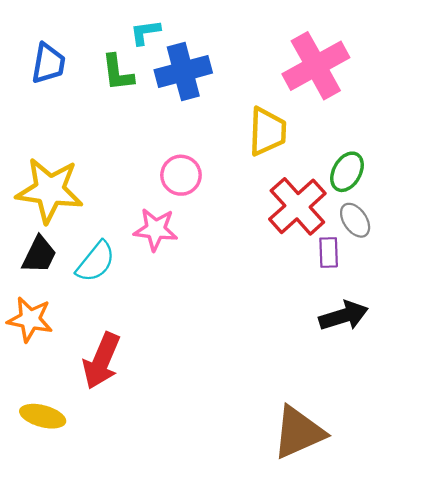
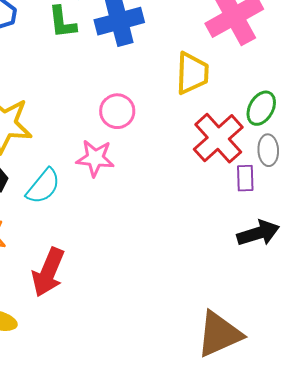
gray ellipse: (355, 220) -> (268, 150), turned 32

